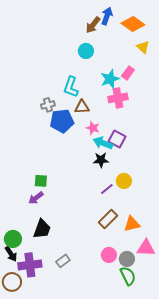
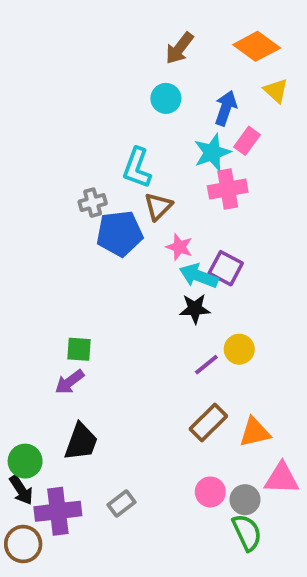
blue arrow: (107, 16) -> (226, 108), moved
brown triangle: (82, 107) -> (158, 206), turned -42

